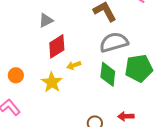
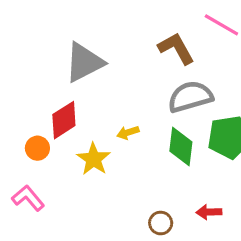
gray triangle: (46, 20) -> (84, 62), size x1.8
red diamond: (57, 46) -> (64, 120), moved

